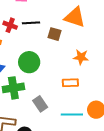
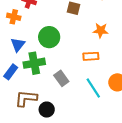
cyan line: (72, 115) -> (93, 88), turned 60

